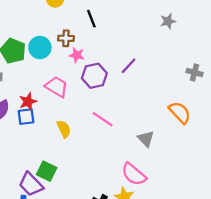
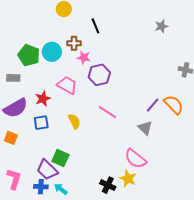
purple line: (129, 66) -> (153, 105), moved
blue square: (26, 117) -> (41, 123), moved

